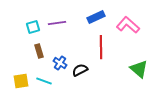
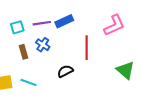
blue rectangle: (96, 17) -> (64, 21), moved
pink L-shape: (128, 25) -> (114, 25), turned 115
blue cross: (60, 63) -> (43, 45), moved

